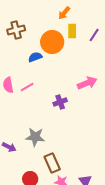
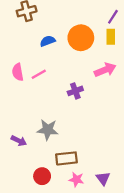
yellow rectangle: (72, 31) -> (111, 37), moved
orange circle: (52, 42) -> (81, 38), moved
brown rectangle: (52, 163) -> (66, 158), turned -72

